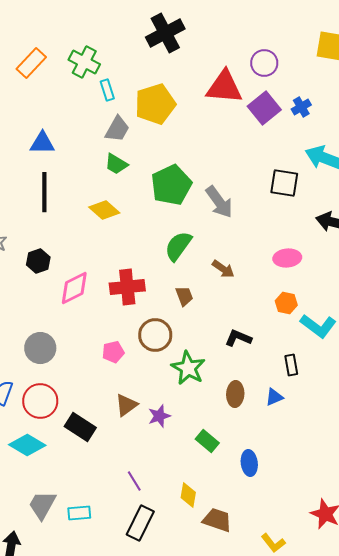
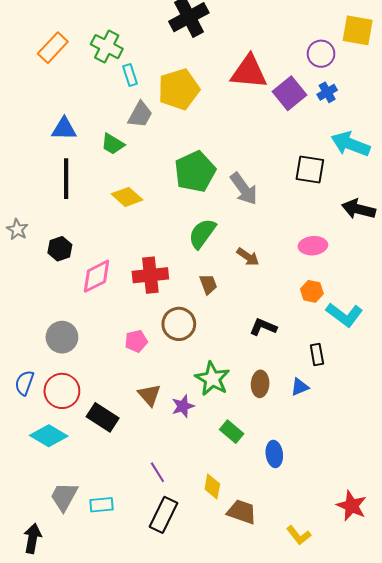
purple circle: (264, 63) -> (321, 54), moved
green trapezoid: (116, 164) -> (113, 144), moved
green star: (188, 368) -> (212, 379), moved
brown triangle: (126, 405) -> (149, 395), turned -35

